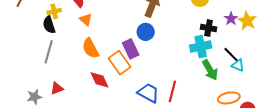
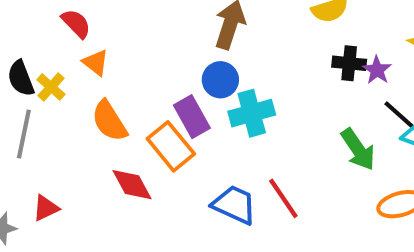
yellow cross: (54, 11) -> (51, 87), moved, turned -32
purple star: (231, 19) -> (377, 70), moved
cyan cross: (201, 47) -> (252, 113), moved
red line: (172, 91) -> (283, 198), turned -45

